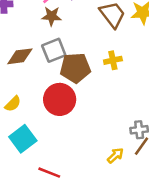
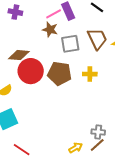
gray square: (54, 50) -> (70, 44), moved
red circle: (60, 99) -> (31, 71), moved

